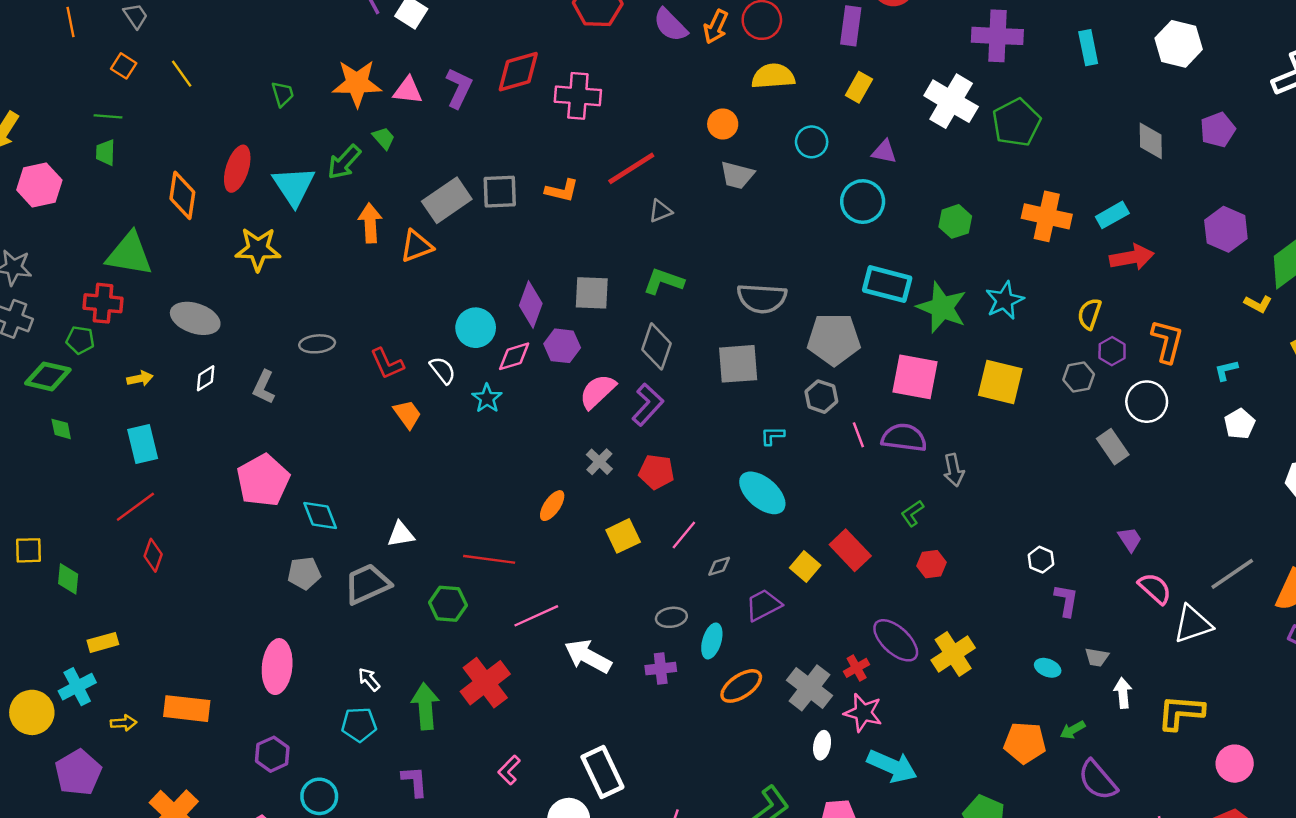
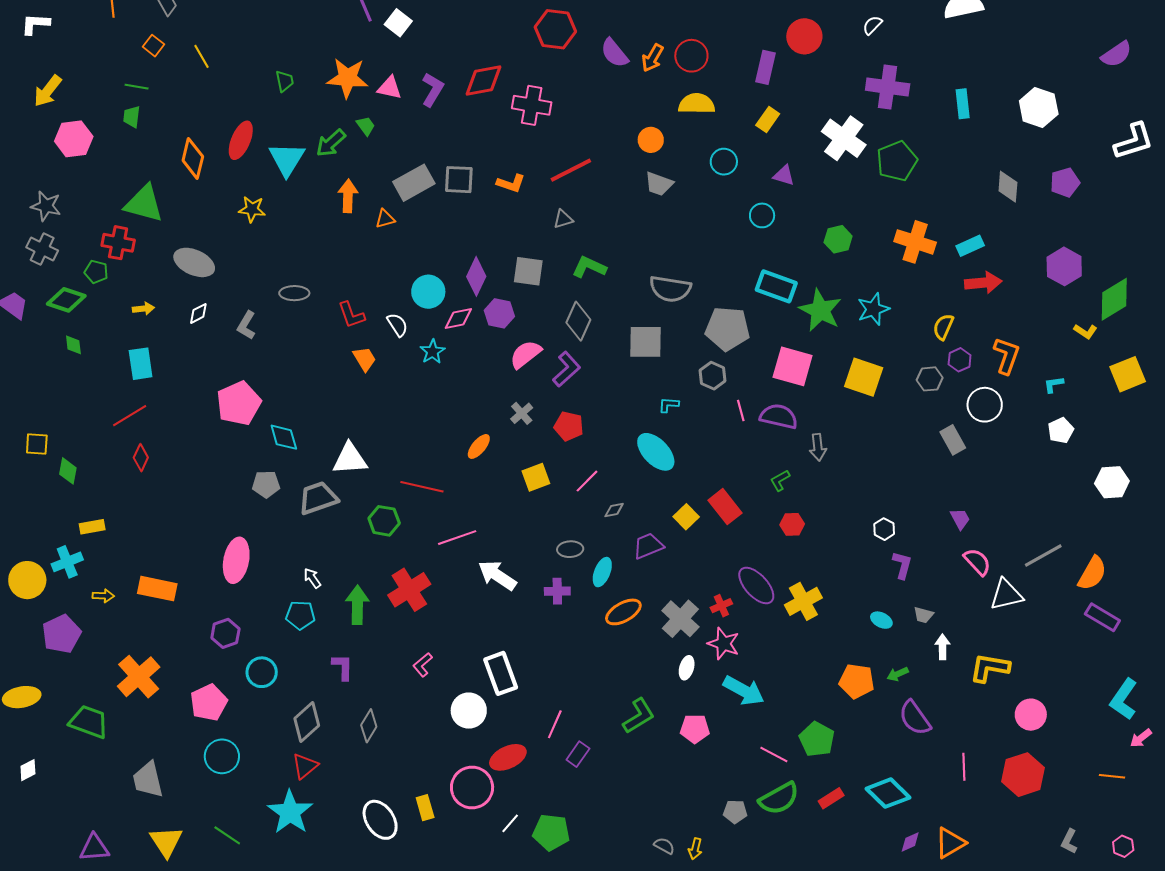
cyan circle: (863, 202) -> (762, 215), size x0.7
gray triangle: (660, 211) -> (563, 219), moved
orange triangle: (417, 246) -> (385, 219), size x0.7
yellow star: (258, 249) -> (252, 209), size x0.7
white triangle: (401, 534) -> (350, 459), size x1.5

